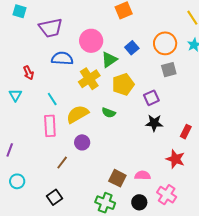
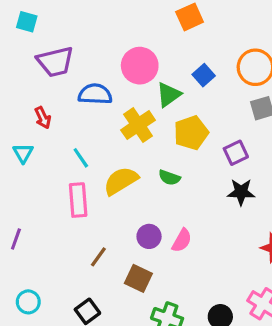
purple trapezoid: (51, 28) -> (55, 62), moved
purple circle: (82, 142) -> (149, 236), moved
pink semicircle: (143, 175) -> (182, 240), moved, turned 119
brown square: (117, 178) -> (138, 278), moved
cyan circle: (17, 181) -> (28, 302), moved

